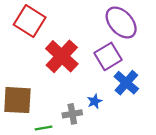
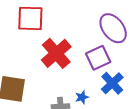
red square: (30, 21) -> (30, 18), turned -36

